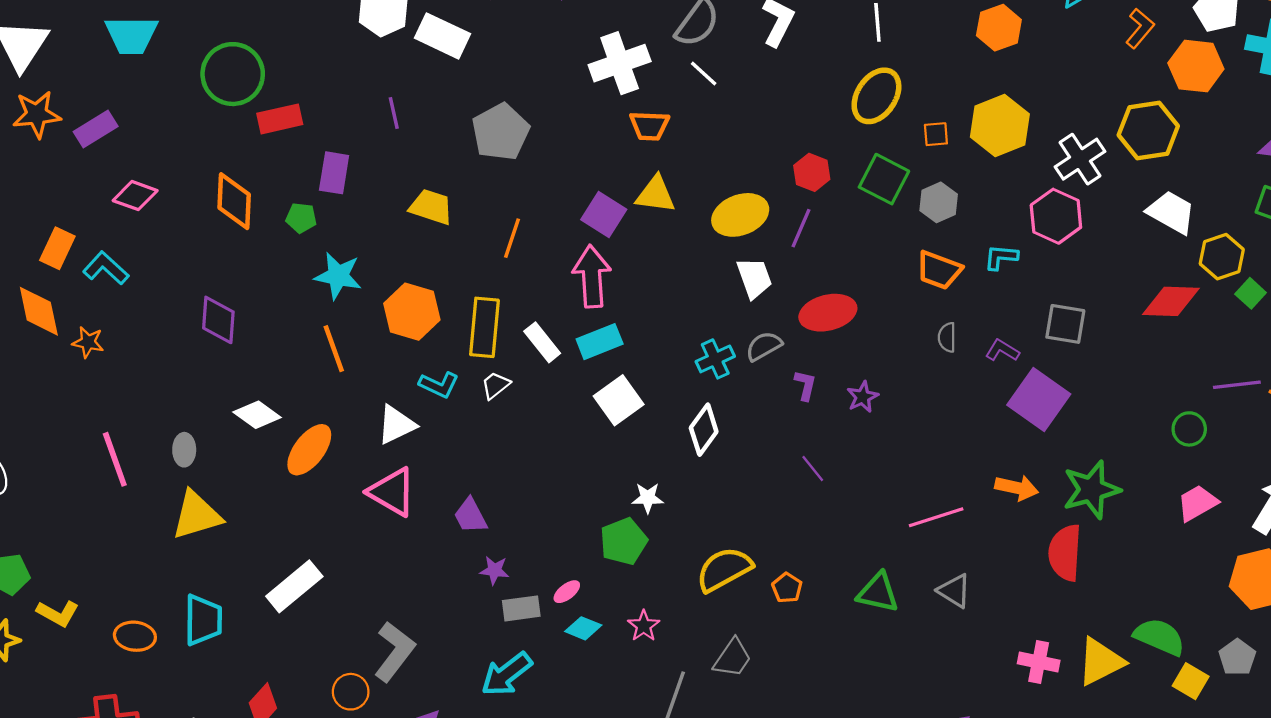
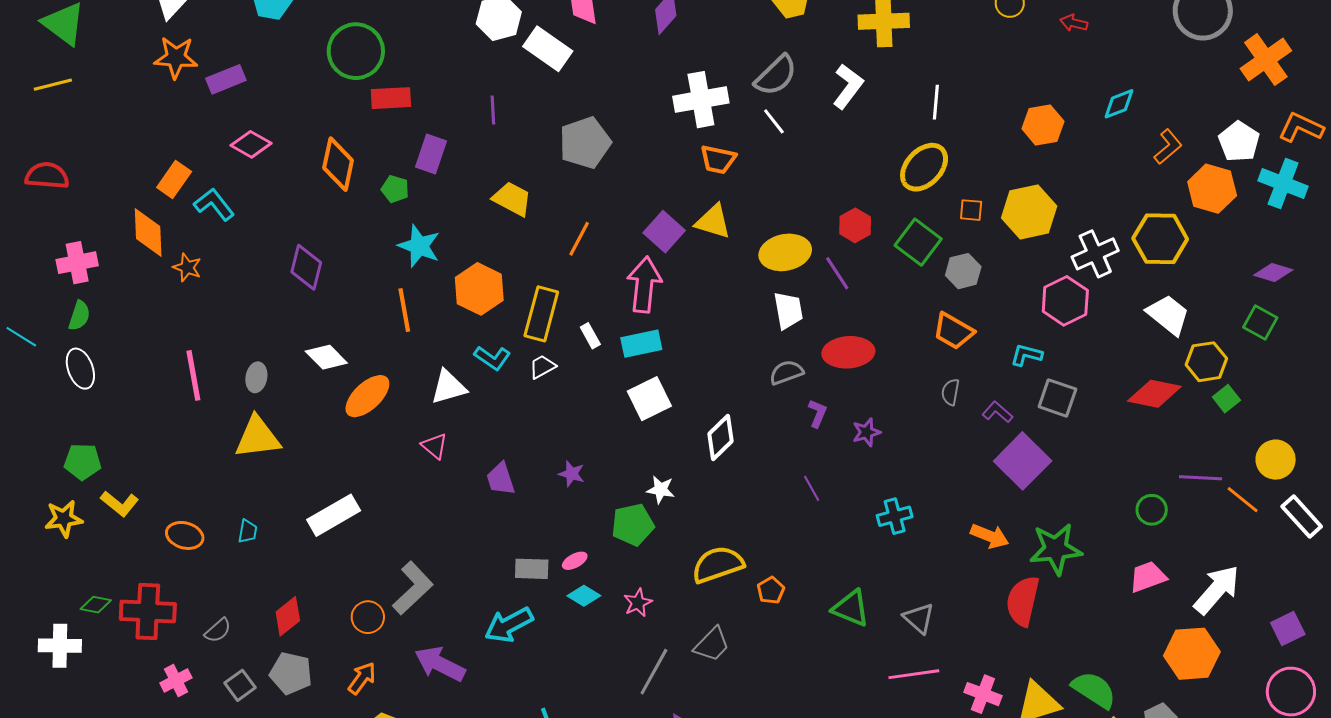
purple line: (801, 228) -> (837, 273), turned -66
cyan L-shape: (1001, 257) -> (1026, 355), moved
white rectangle: (542, 342) -> (590, 336), size x0.7
cyan cross: (715, 359) -> (895, 516), moved
pink triangle: (392, 492) -> (435, 446), size x0.6
pink line: (936, 517) -> (914, 674), moved
purple star: (494, 570) -> (572, 474), moved
cyan trapezoid: (203, 620) -> (248, 531), size x0.5

